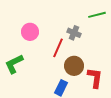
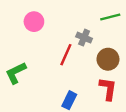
pink circle: (30, 32) -> (34, 22), moved
brown circle: (74, 66) -> (108, 59), moved

